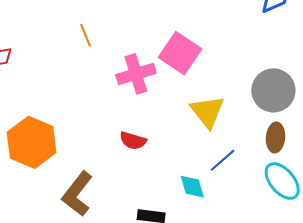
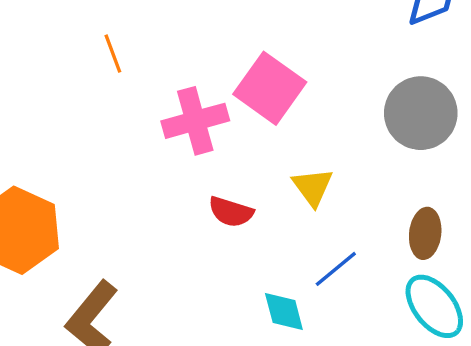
gray circle: (273, 90) -> (421, 113), moved
yellow triangle: (207, 112) -> (313, 187), size x0.7
red semicircle: (133, 141) -> (231, 212), moved

